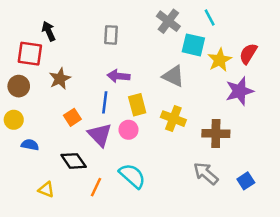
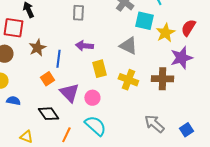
blue line: (105, 102) -> (58, 59), moved
pink circle: (128, 130) -> (92, 98), moved
brown cross: (216, 133) -> (162, 79), moved

